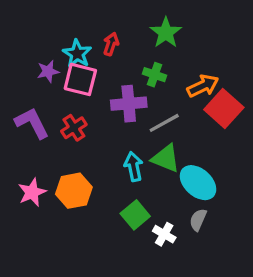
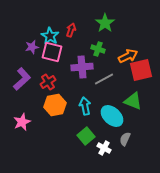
red square: (224, 108) -> (141, 70), turned 35
purple L-shape: (32, 123) -> (22, 79), turned 75
green triangle: (166, 158) -> (133, 101), moved
cyan ellipse: (198, 183) -> (112, 116), moved
orange hexagon: (74, 191) -> (55, 105), moved

